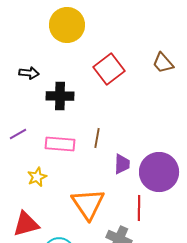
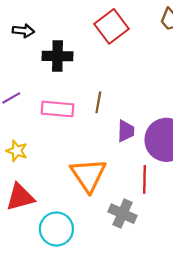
yellow star: (37, 177) -> (17, 151), moved, turned -30

